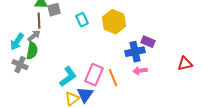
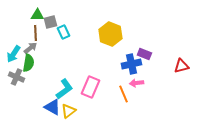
cyan rectangle: (82, 20) -> (63, 32), moved
red triangle: (185, 64) -> (181, 66), moved
orange line: (113, 78) -> (123, 94), moved
blue triangle: (85, 95) -> (52, 107), moved, turned -36

